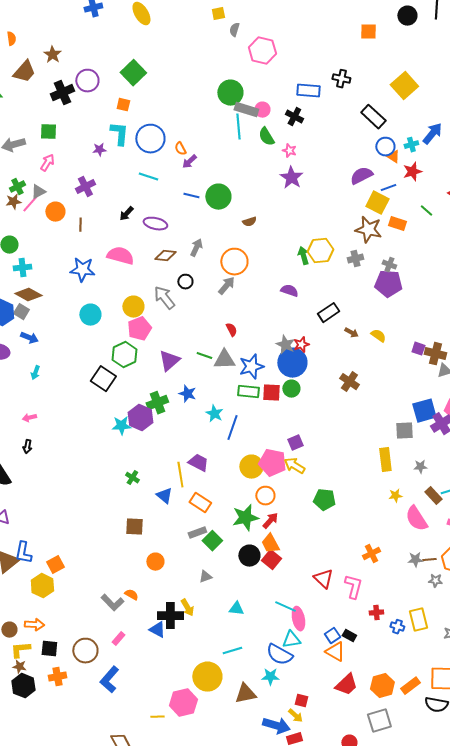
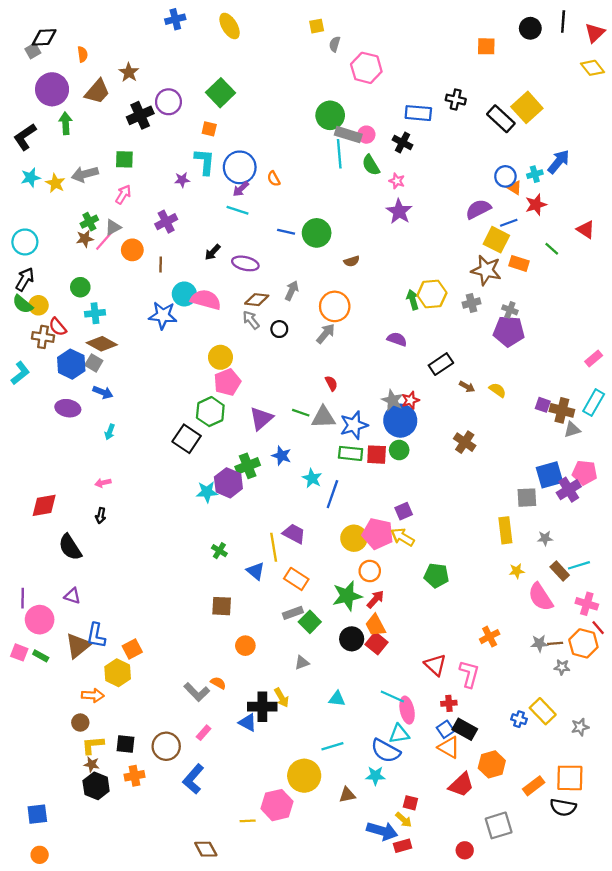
black rectangle: (373, 117) -> (501, 119), moved
purple arrow: (189, 162) -> (241, 189), moved
gray arrow: (164, 298) -> (251, 320), moved, size x0.7
cyan circle: (90, 315) -> (184, 294), moved
red cross: (376, 613) -> (449, 703), moved
yellow rectangle: (418, 620) -> (543, 711), turned -30
orange arrow: (34, 625) -> (93, 695), moved
black rectangle: (349, 636) -> (465, 729), size x1.5
orange hexagon: (382, 686) -> (492, 764), moved
brown triangle: (245, 694) -> (347, 795), size x0.7

